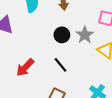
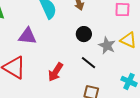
gray star: (85, 35) -> (107, 45), moved

